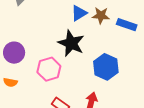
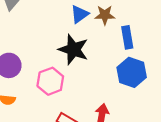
blue rectangle: (127, 25) -> (127, 37), moved, turned 66
blue hexagon: (106, 67) -> (132, 72), moved

